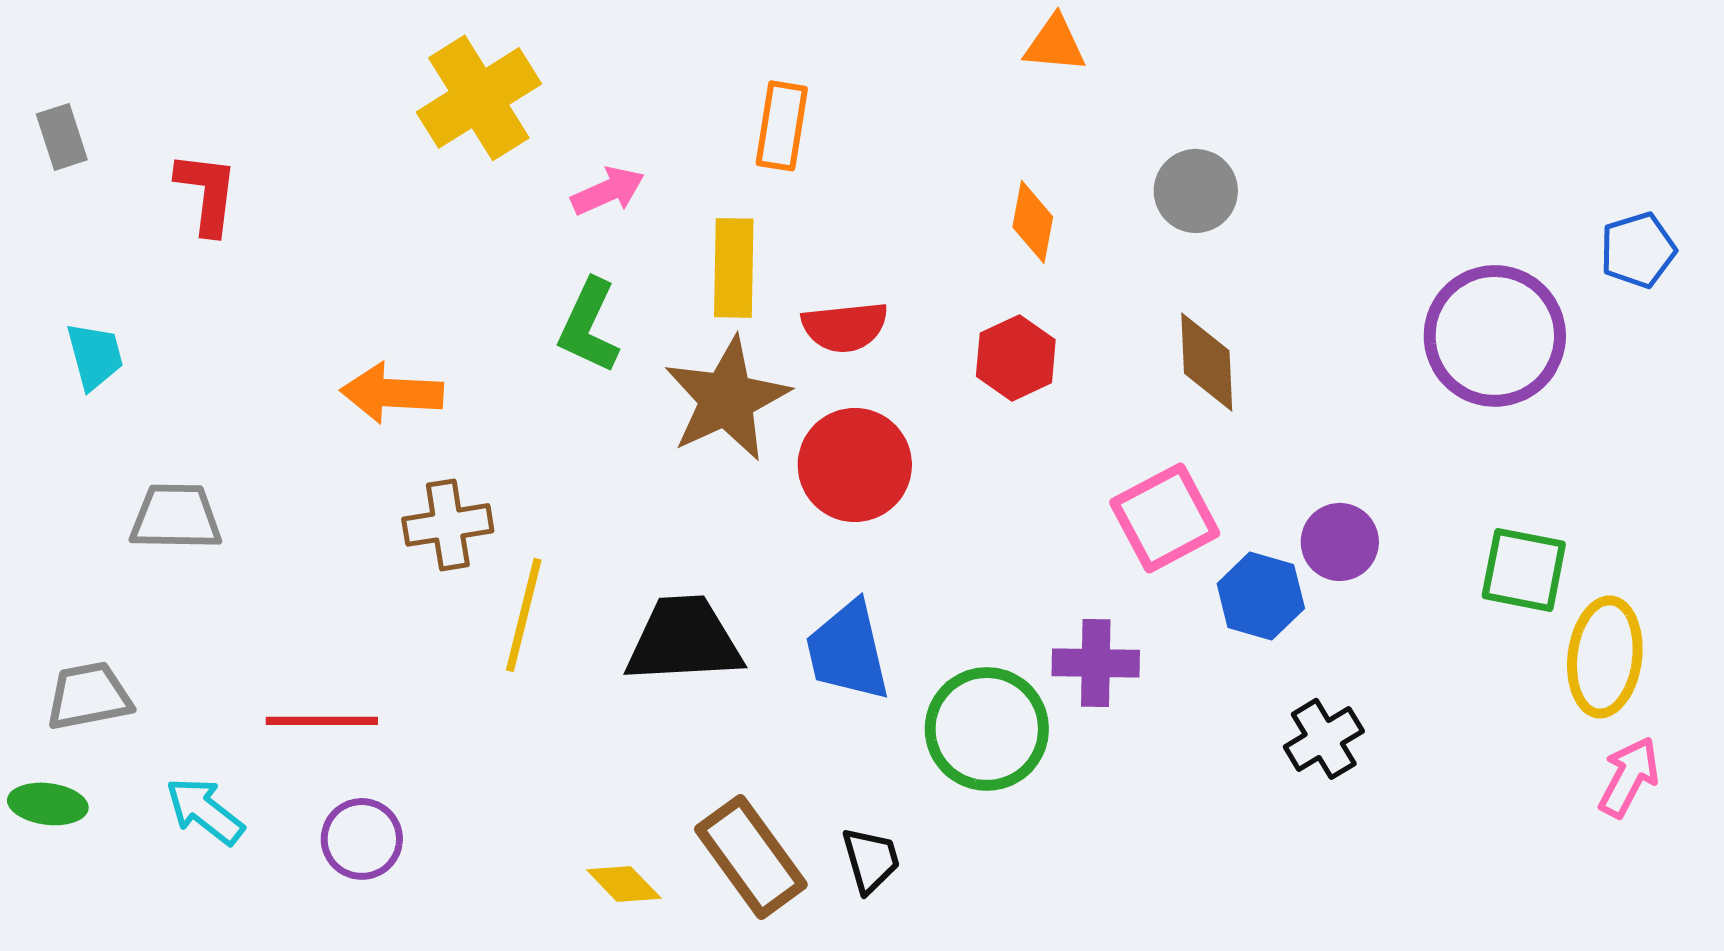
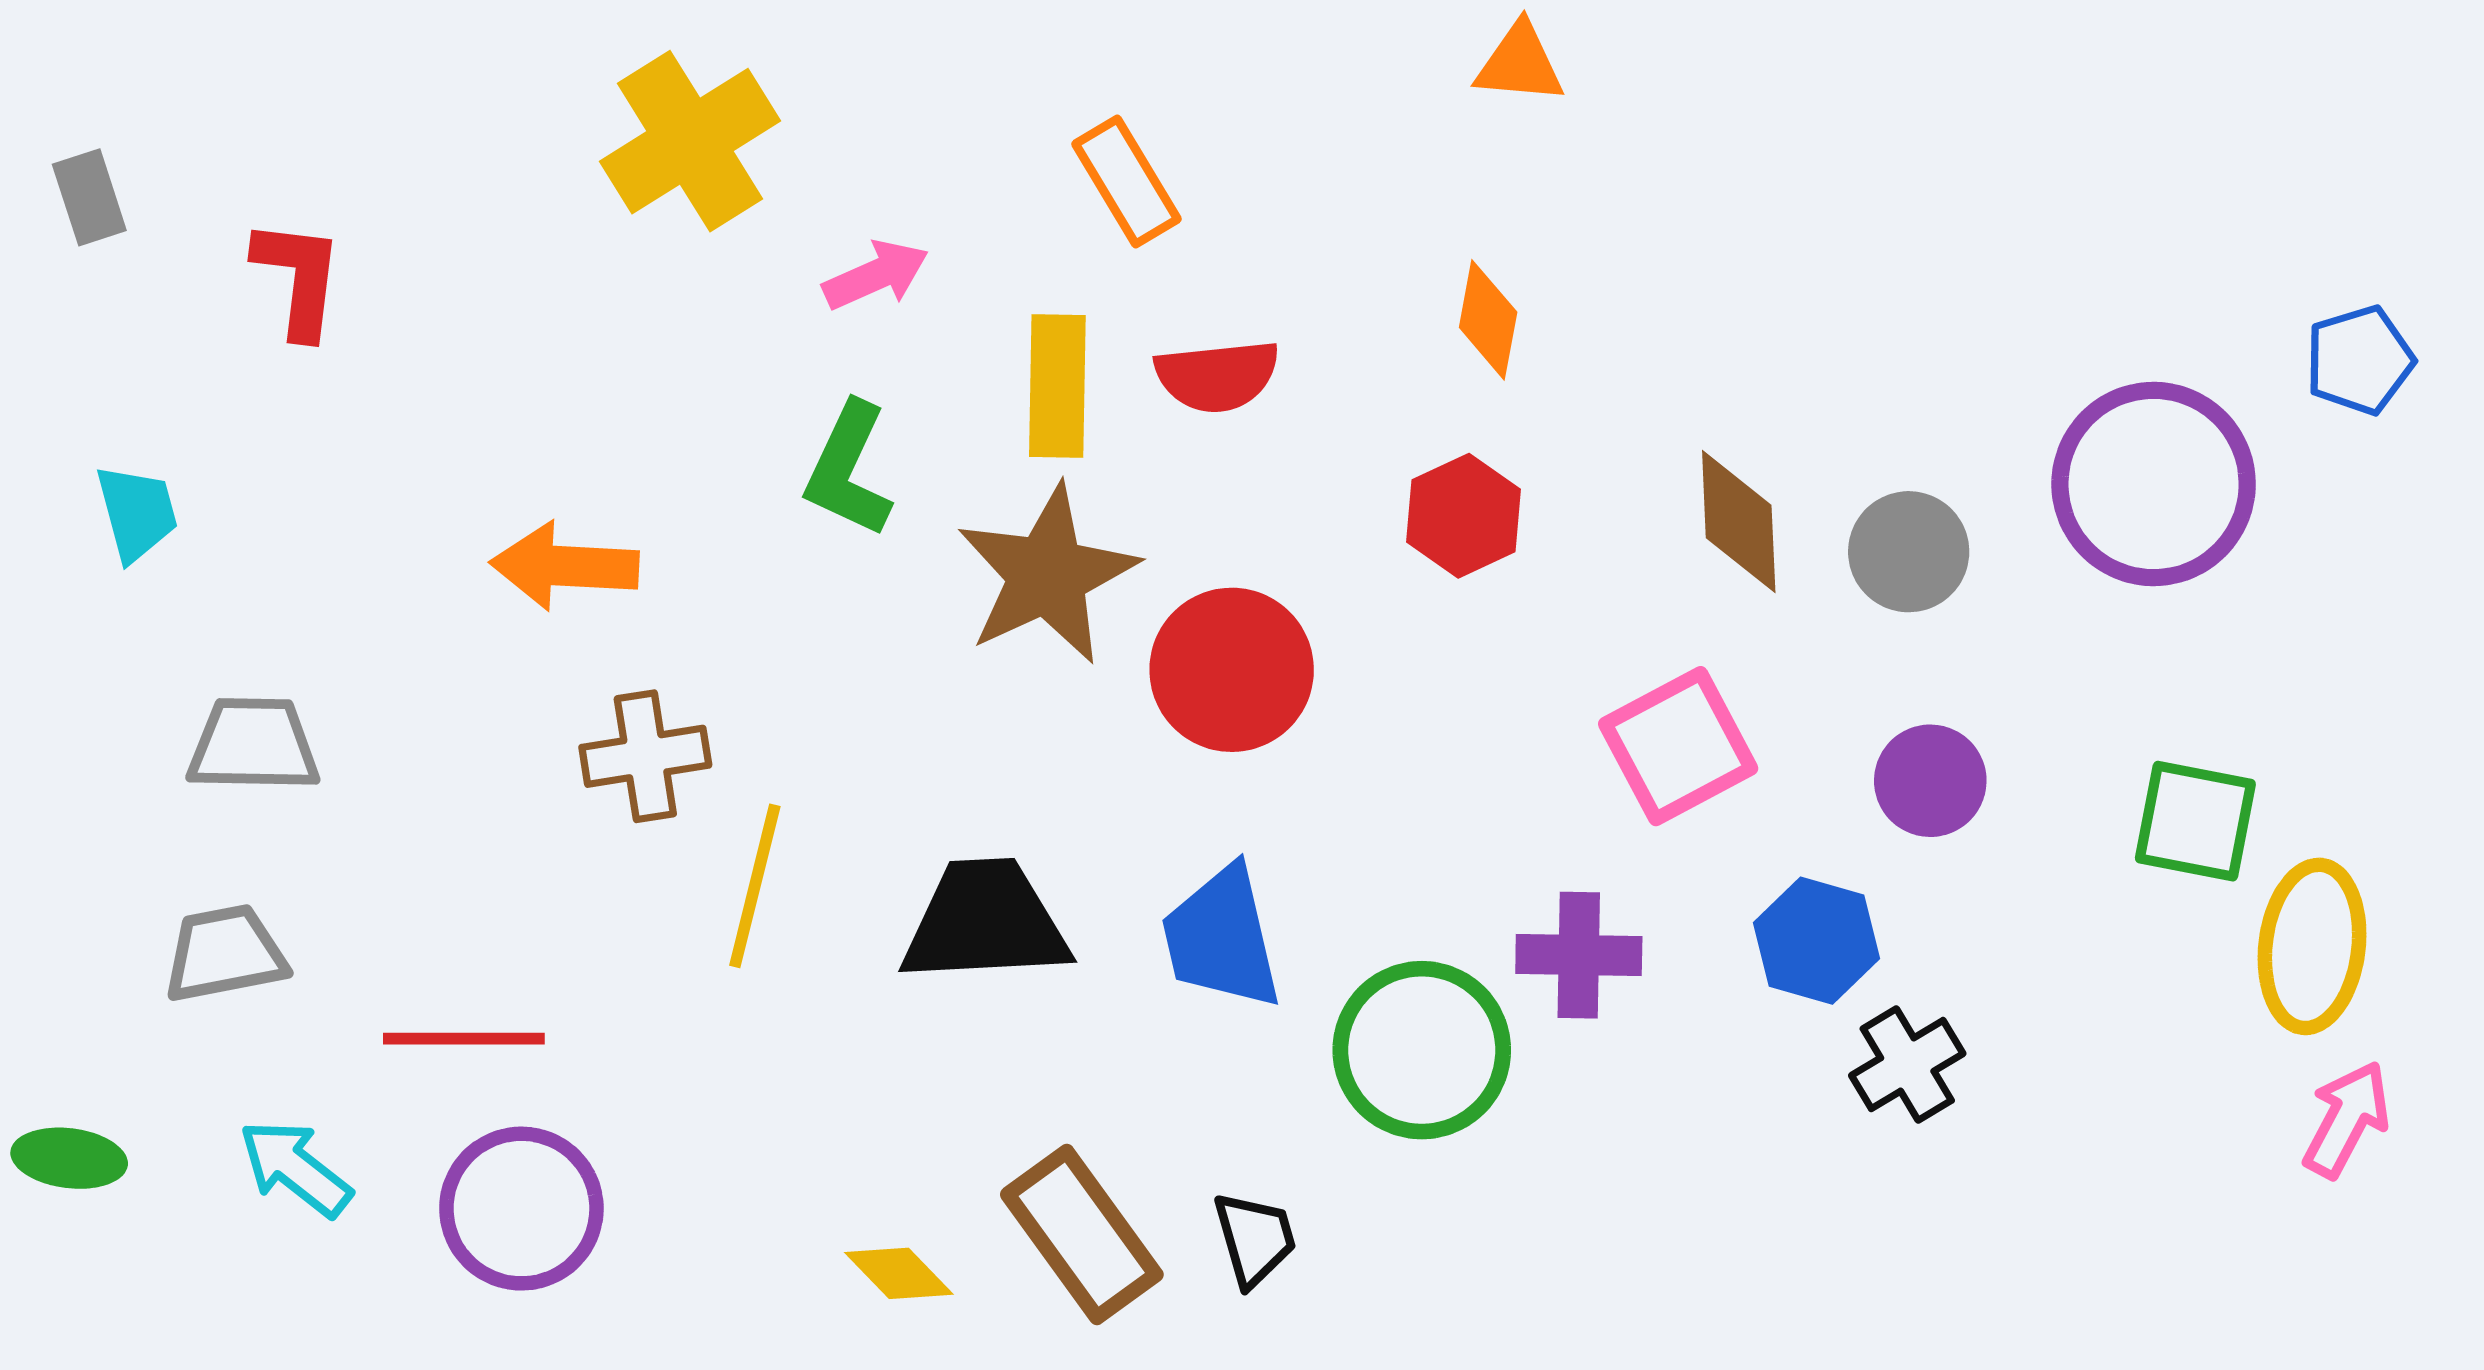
orange rectangle: (782, 126) -> (1126, 182), turned -40
gray circle: (1196, 191) -> (1909, 552), moved
red semicircle: (845, 327) -> (1217, 376), moved
blue hexagon: (1261, 596) -> (1816, 941), moved
gray trapezoid: (89, 696) -> (225, 954), moved
purple circle: (362, 839) -> (521, 1209), size x1.4

